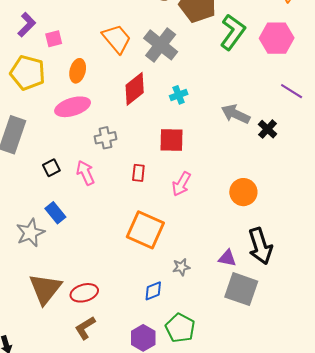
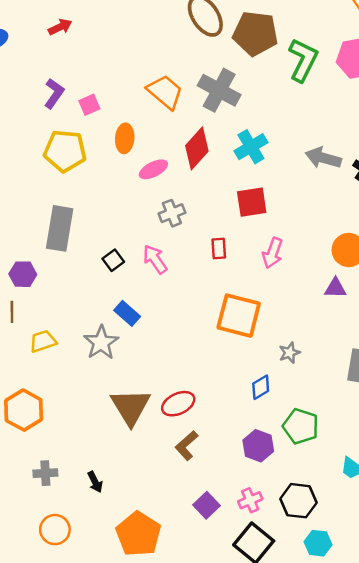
cyan cross: (179, 95) -> (251, 147), size x1.5
pink ellipse: (73, 107) -> (153, 169), moved, size x0.7
purple triangle: (227, 258) -> (335, 288), moved

